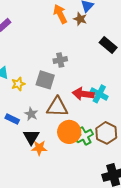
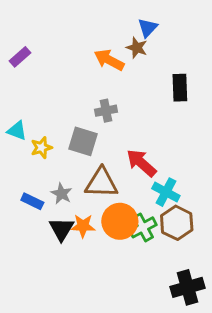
orange arrow: (60, 14) -> (109, 60), moved, turned -36
black rectangle: (108, 45) -> (180, 88), turned 48
red arrow: (83, 94) -> (141, 163), turned 35
cyan cross: (99, 94) -> (166, 192), moved
orange star: (39, 148) -> (83, 226), moved

